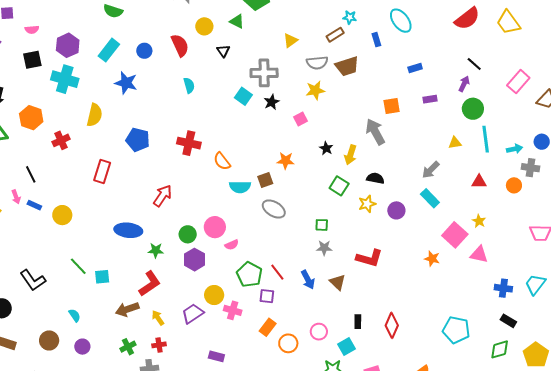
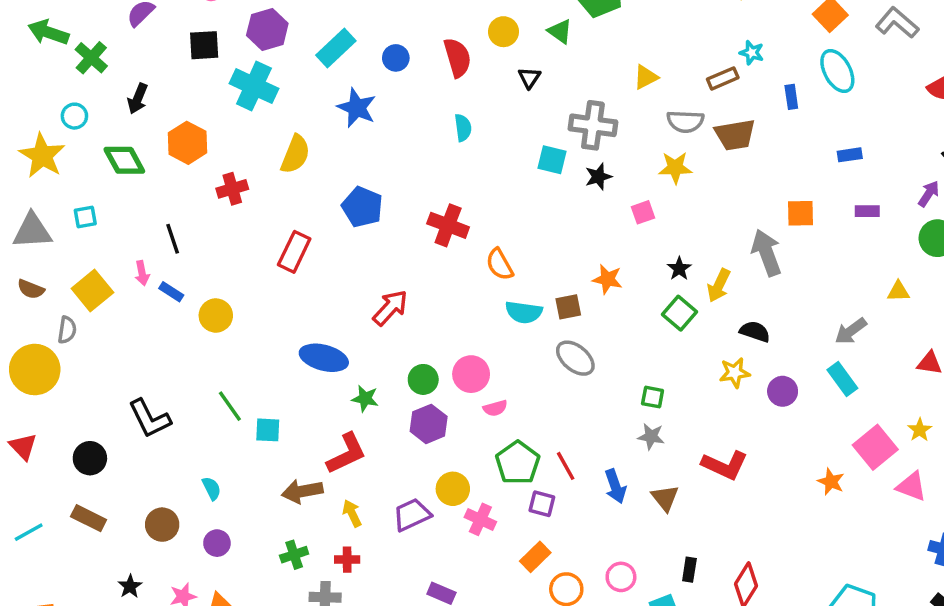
cyan square: (243, 96) -> (552, 160), turned -30
green square: (339, 186) -> (679, 313), moved

